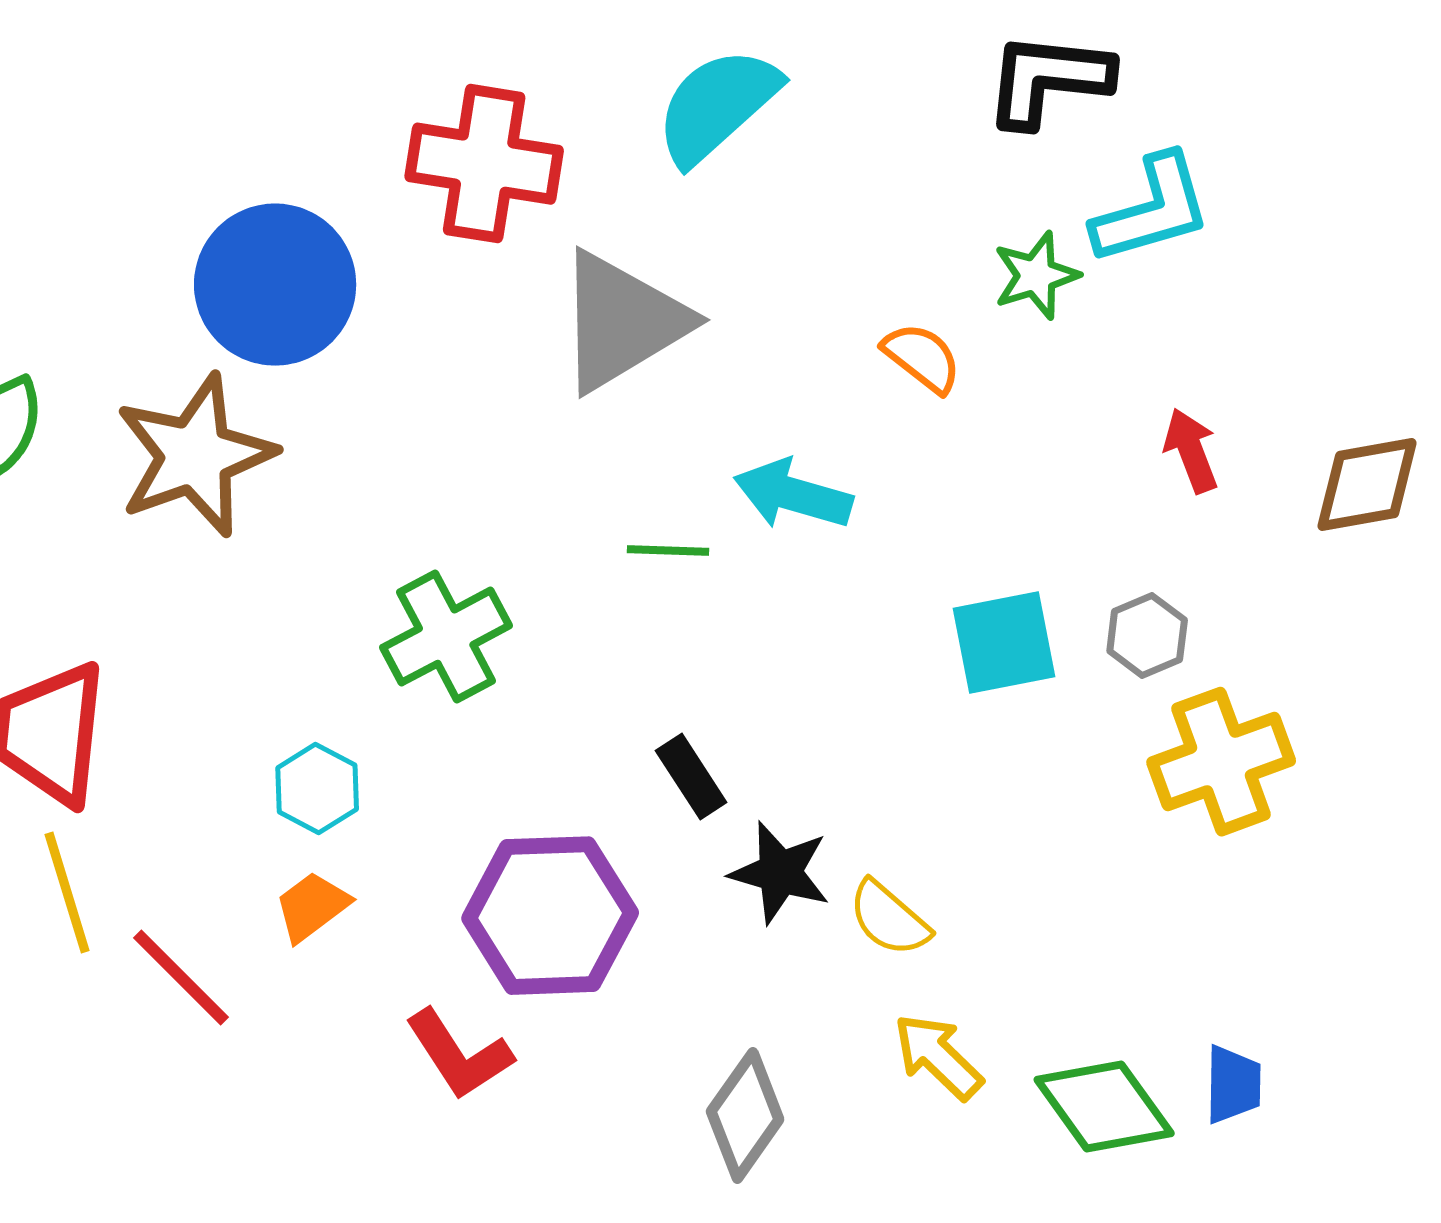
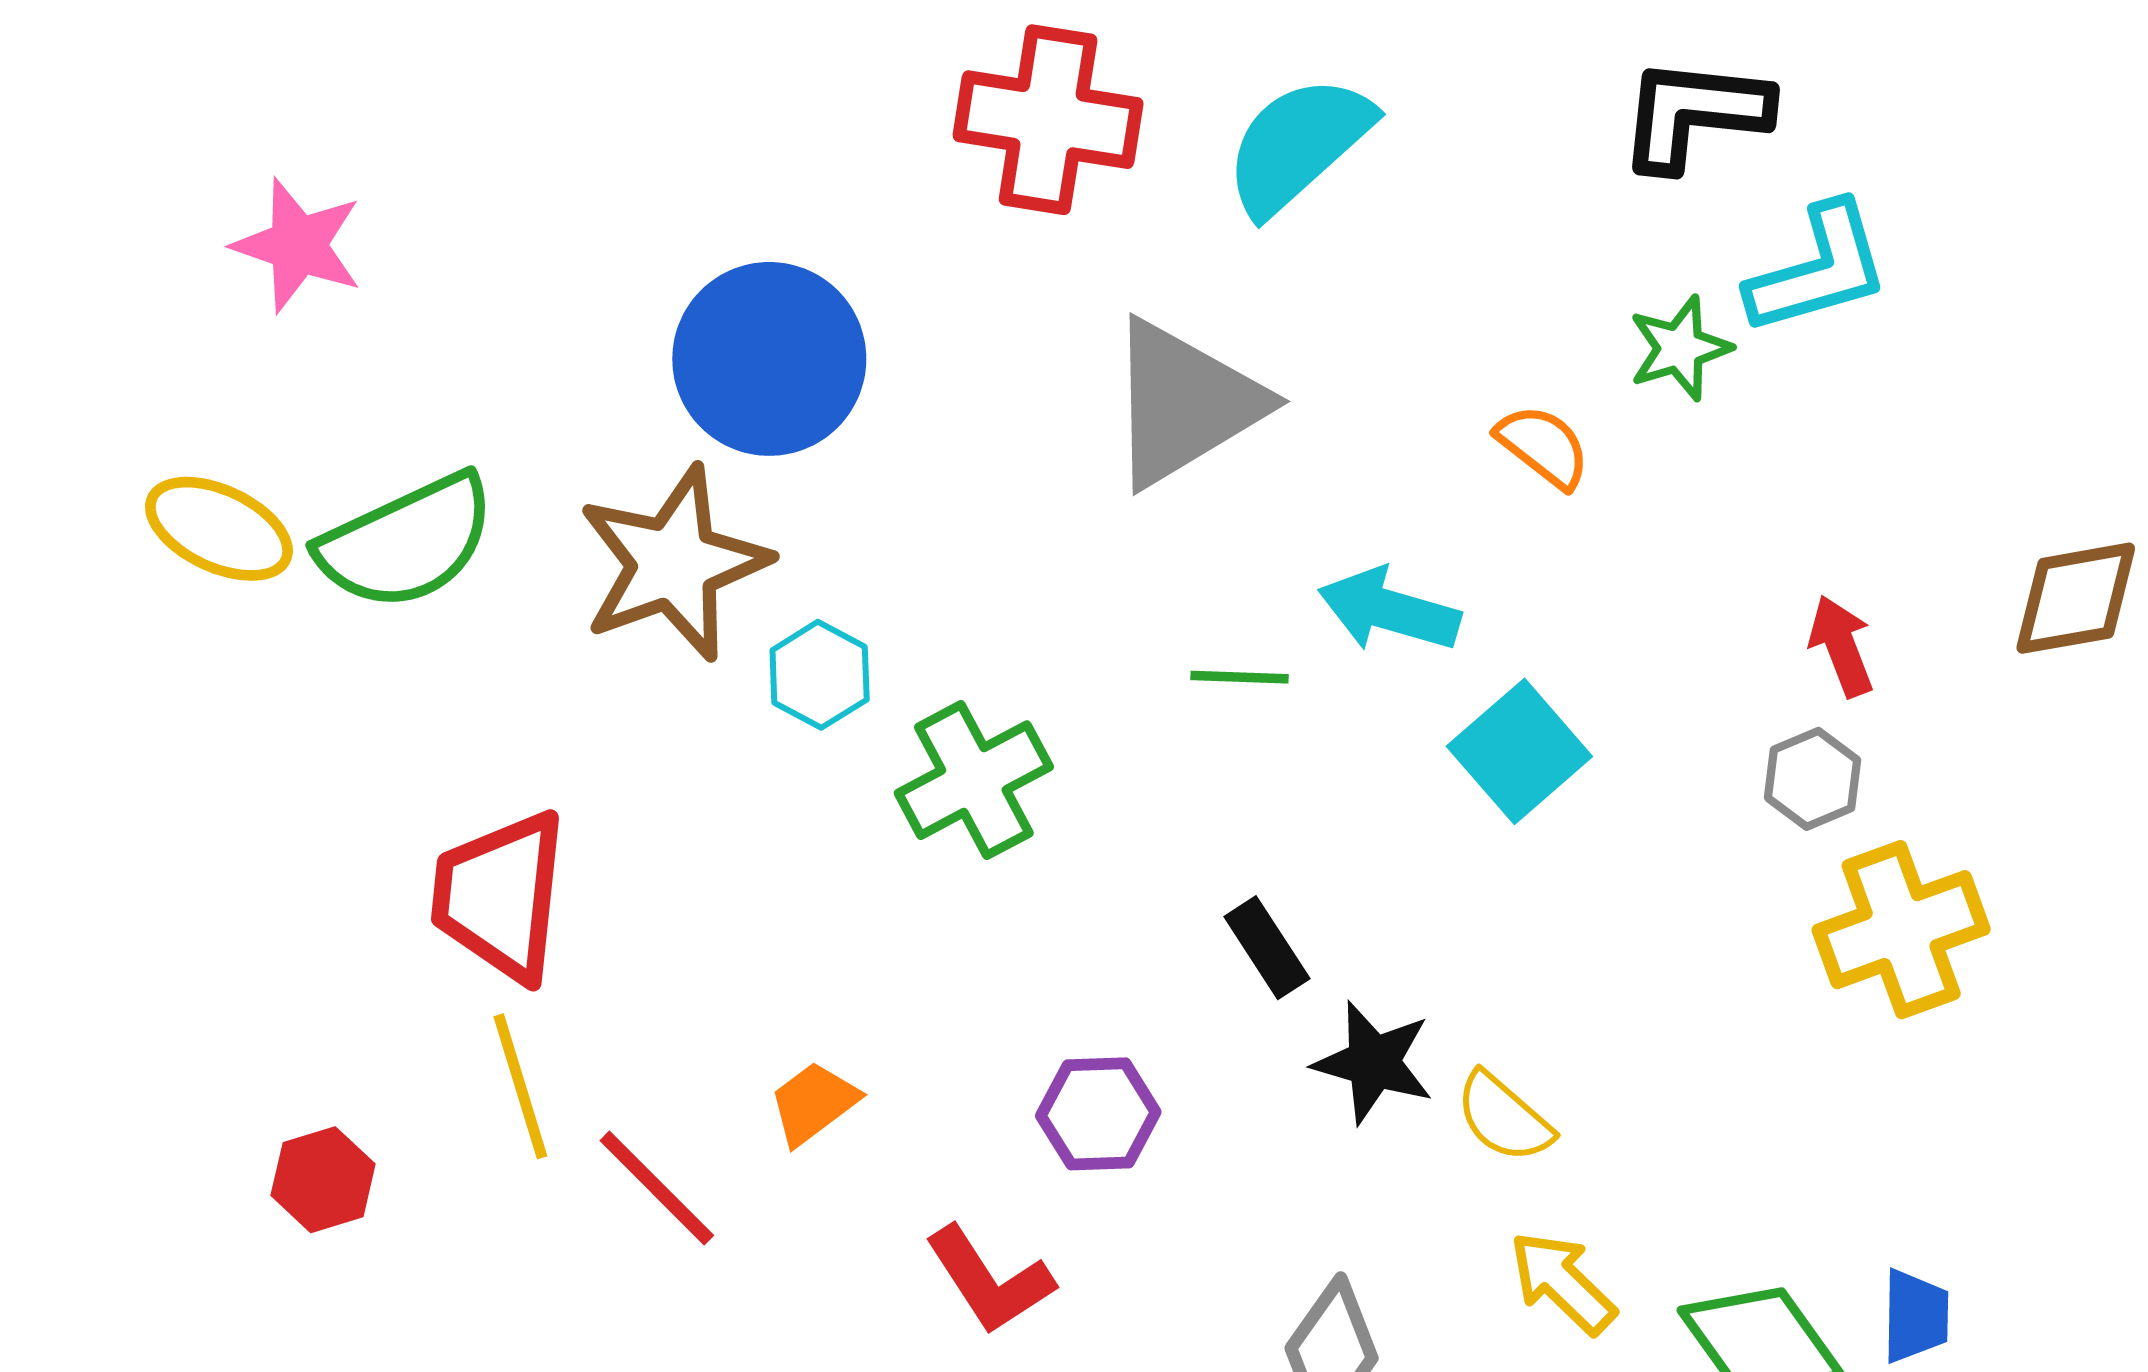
red cross: (484, 164) -> (1048, 120), moved
red arrow: (1191, 451) -> (1841, 646), moved
cyan square: (1004, 643) -> (1519, 751), moved, turned -30
cyan hexagon: (317, 789) -> (820, 675), moved
purple hexagon: (550, 916) -> (1098, 1114), size x0.6

